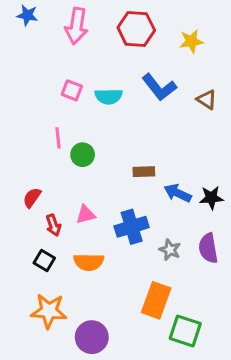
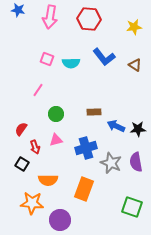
yellow star: (191, 41) -> (134, 27), moved
pink line: (58, 138) -> (38, 90), turned 40
green circle: (83, 155) -> (56, 114), moved
gray star: (170, 250) -> (111, 163), size x1.5
black square: (44, 260) -> (22, 164), moved
orange semicircle: (89, 262) -> (48, 180), moved
orange rectangle: (156, 300) -> (84, 189), moved
green square: (185, 331) -> (132, 207), moved

